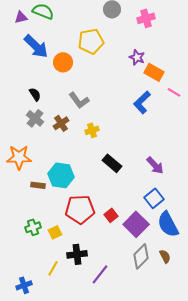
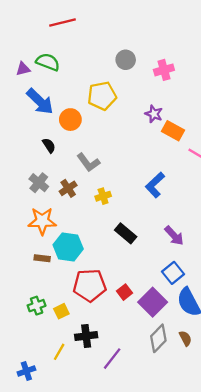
black semicircle: (35, 94) -> (49, 145), moved
blue L-shape: (142, 102) -> (155, 185), moved
orange star: (19, 157) -> (42, 221), moved

